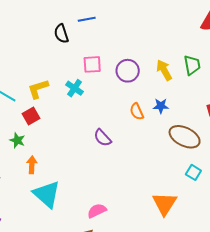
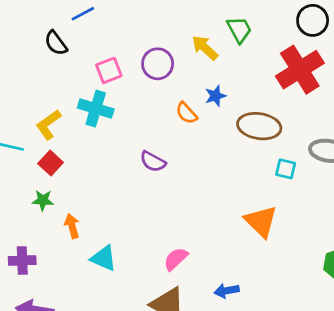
cyan cross: (75, 88) -> (96, 109), size x1.4
cyan triangle: (47, 194) -> (104, 258), size x0.7

